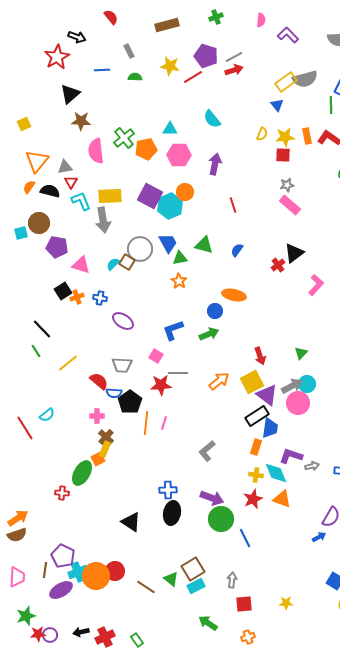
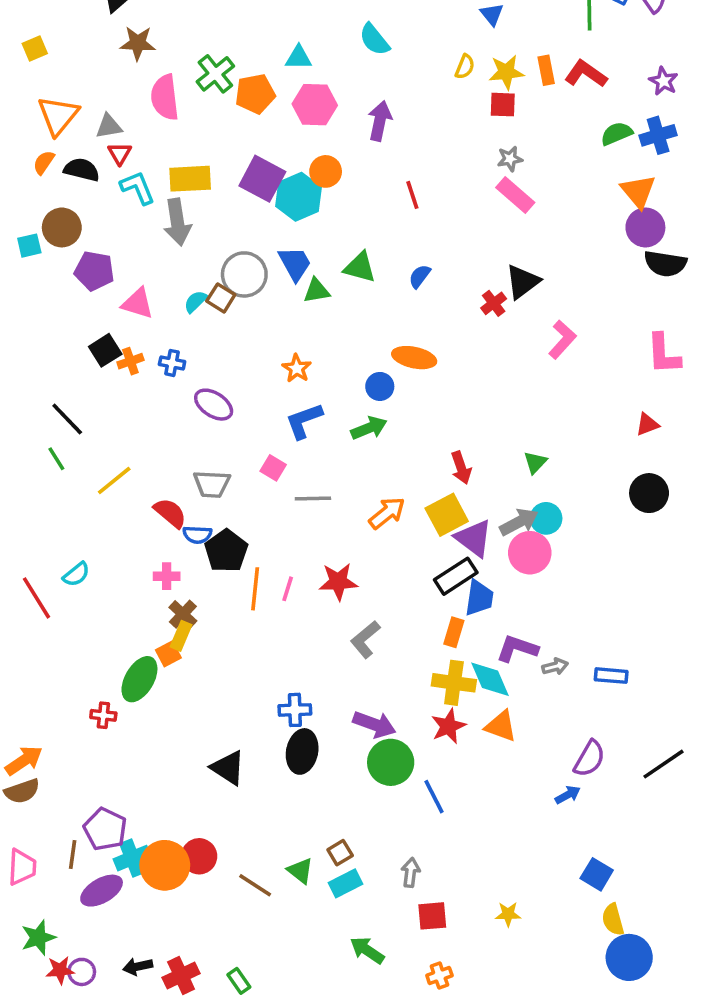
orange star: (179, 281) -> (297, 368), moved
red star: (161, 385) -> (338, 582), moved
yellow cross: (256, 475) -> (454, 683), size x1.6
brown square: (193, 569) -> (340, 853), size x0.6

